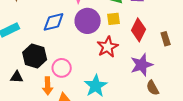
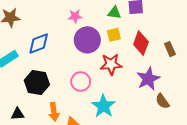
blue diamond: (54, 22) -> (39, 44), moved
red star: (108, 47) -> (111, 64), turned 30
pink circle: (62, 68) -> (81, 82), moved
black triangle: (17, 77) -> (18, 114), moved

